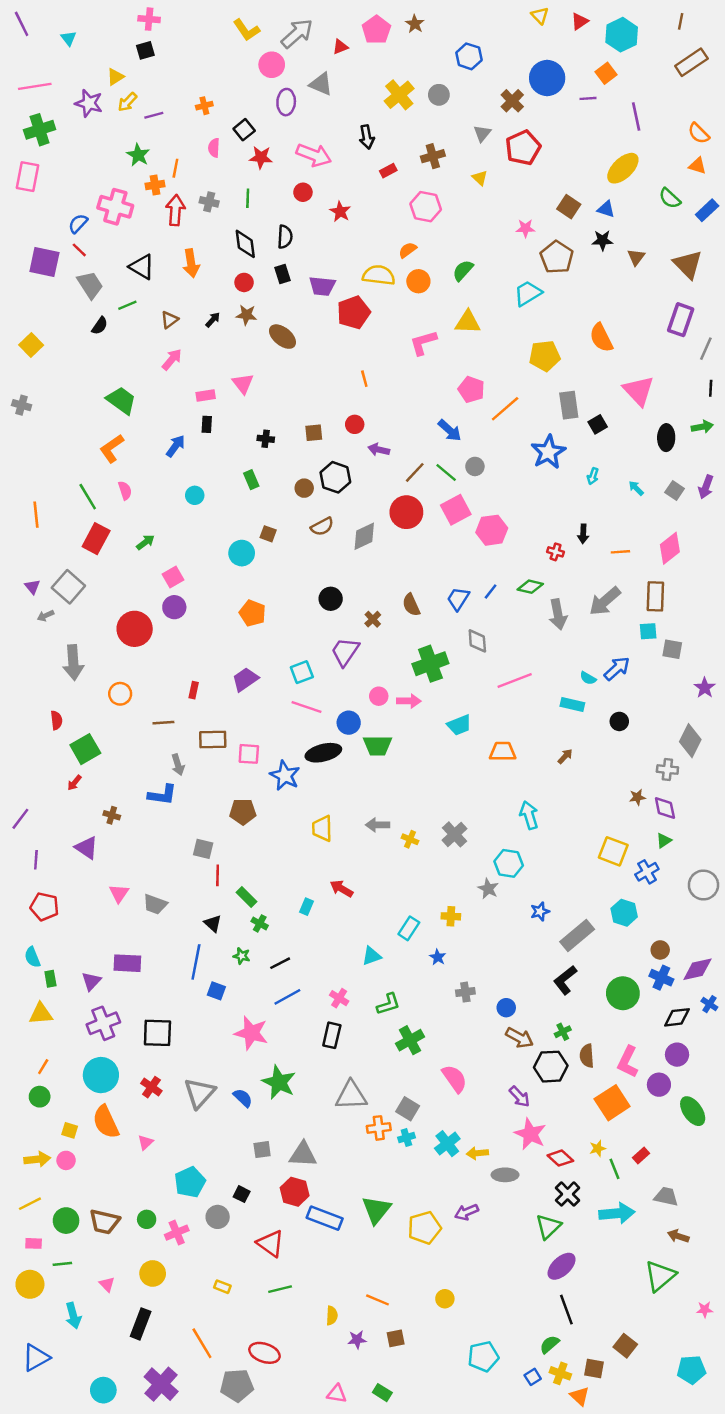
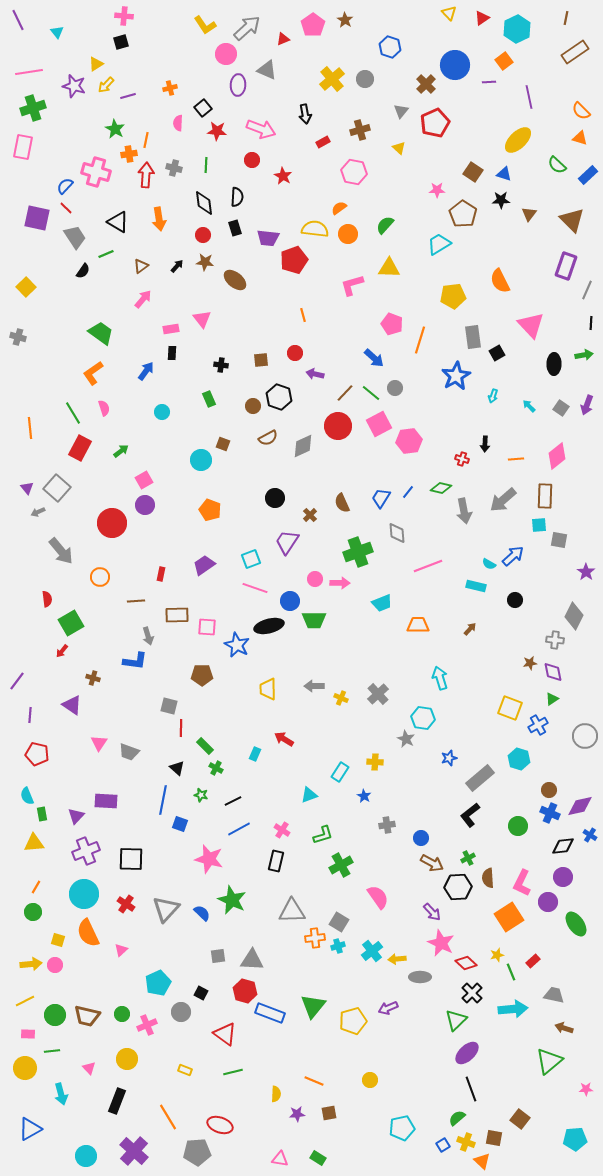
orange line: (505, 409) -> (420, 340), turned -32
gray arrow: (73, 663) -> (61, 551), turned -36
green circle: (623, 993) -> (518, 826), size x0.7

